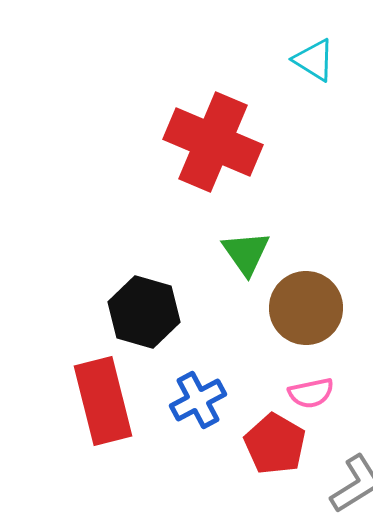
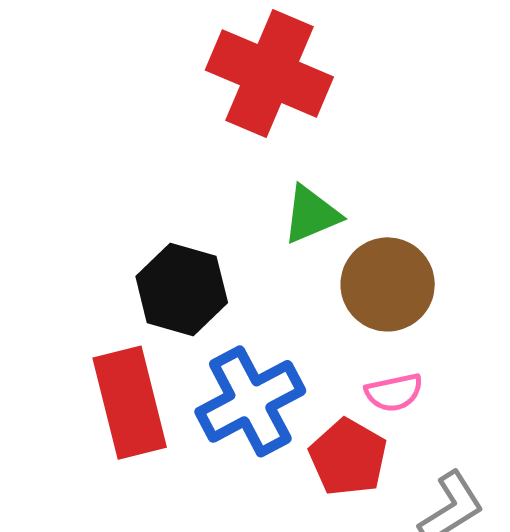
green triangle: (246, 253) -> (311, 215), turned 42
blue cross: (198, 400) -> (250, 401), size x1.5

